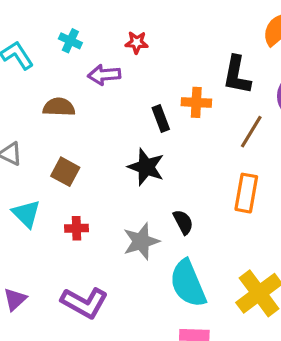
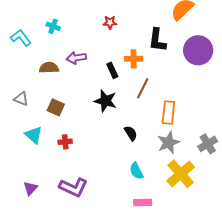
red star: (137, 43) -> (110, 22), moved
purple arrow: (104, 75) -> (76, 58), moved
brown line: (251, 132) -> (143, 88), moved
gray star: (141, 241) -> (168, 143), moved
cyan semicircle: (188, 283) -> (136, 171), size x0.6

